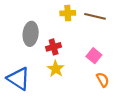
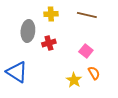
yellow cross: (68, 13) -> (51, 14), moved
yellow star: (56, 69) -> (74, 80), moved

